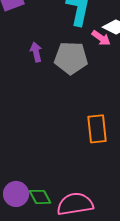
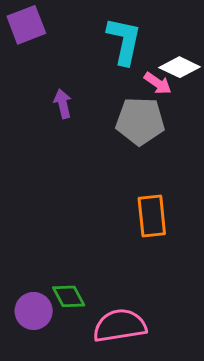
gray pentagon: (71, 58) -> (140, 121), moved
green diamond: (40, 197) -> (69, 296), moved

